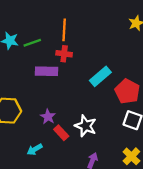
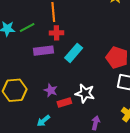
cyan rectangle: (100, 76) -> (74, 53), moved
red rectangle: (61, 133) -> (64, 103), turned -56

